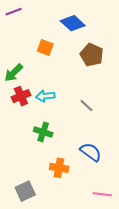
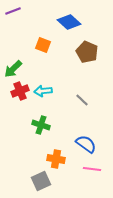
gray square: (25, 191) -> (41, 181), moved
pink line: (102, 194) -> (92, 169), moved

